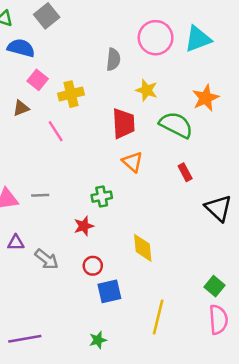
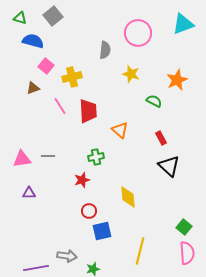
cyan triangle: (198, 39) -> (183, 24), moved
red trapezoid: (124, 124) -> (88, 111), moved
green semicircle: (176, 125) -> (154, 101), size x0.6
black triangle: (218, 208) -> (169, 166), moved
gray arrow: (47, 259) -> (67, 256), moved, turned -30

